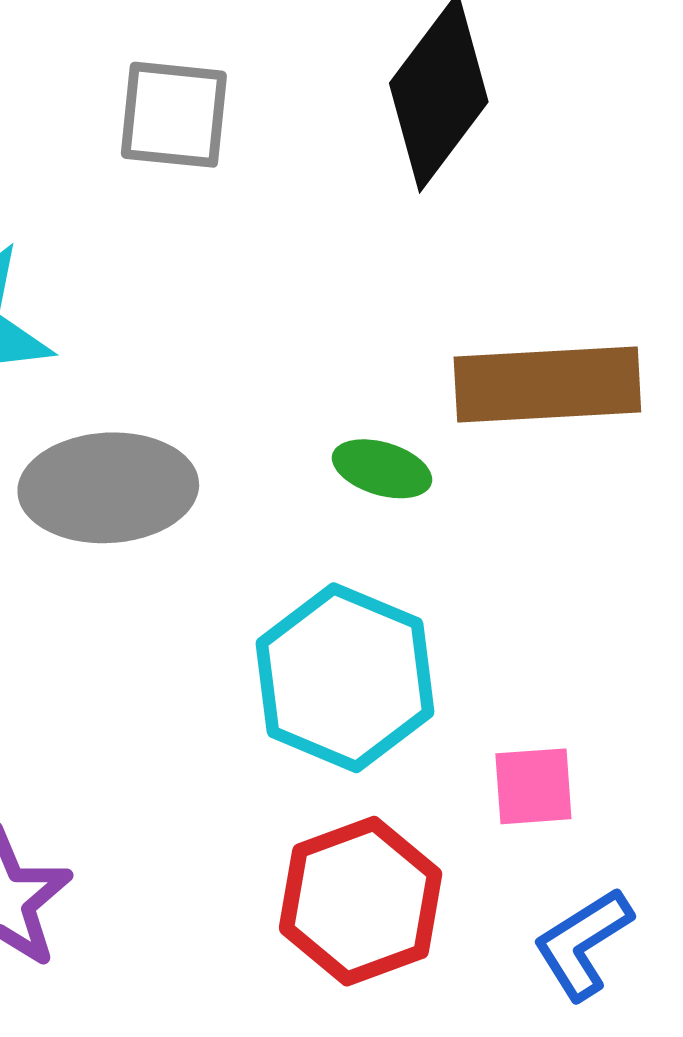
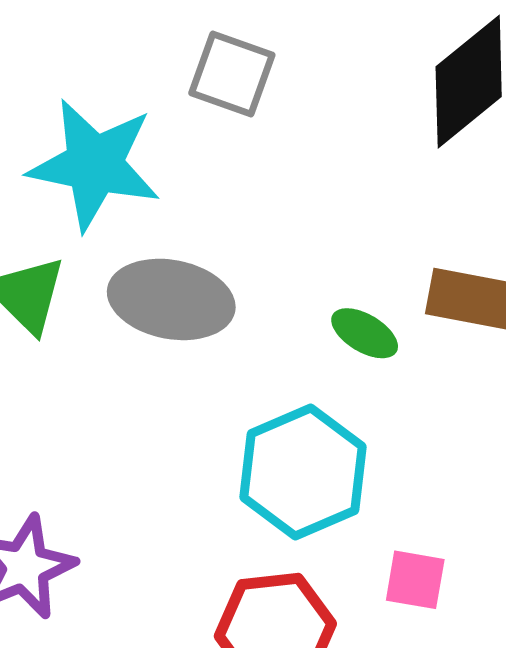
gray square: (174, 115) -> (232, 74), moved

